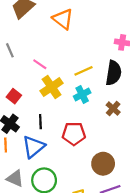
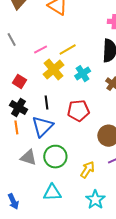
pink line: (40, 64) -> (41, 49), turned -56
yellow line: (83, 71) -> (68, 50), moved

